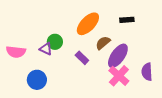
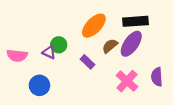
black rectangle: (127, 20) -> (135, 21), size x1.6
purple ellipse: (118, 56) -> (131, 44), moved

